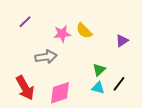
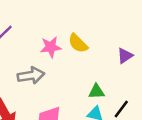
green triangle: (99, 70) -> (96, 92), turned 40

